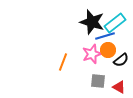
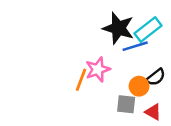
orange circle: (108, 50) -> (139, 86), moved
pink star: (92, 54) -> (98, 69), moved

